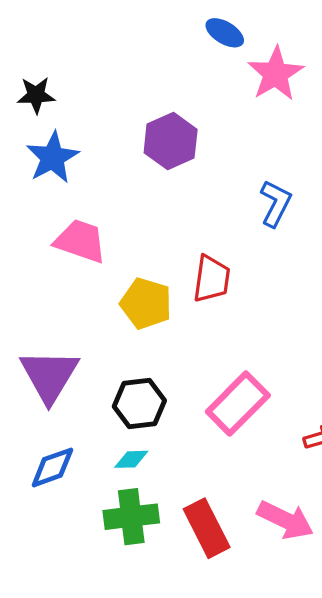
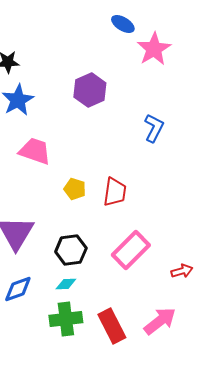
red trapezoid: (212, 279) -> (115, 192), moved
yellow pentagon: (146, 303) -> (75, 189), size x0.7
pink arrow: (285, 520) -> (160, 321), turned -64

